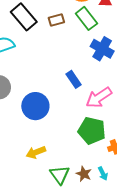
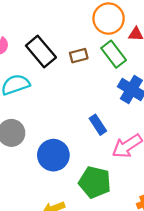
green pentagon: (92, 131) -> (95, 182), moved

